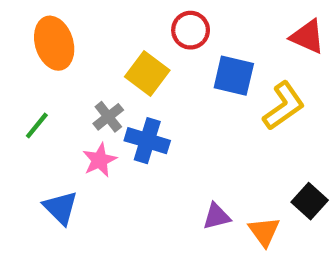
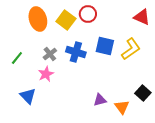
orange ellipse: (54, 43) -> (38, 19), moved
yellow square: (147, 73) -> (66, 20), moved
blue square: (234, 76) -> (105, 46), moved
blue cross: (147, 141) -> (76, 52), moved

